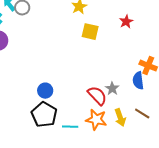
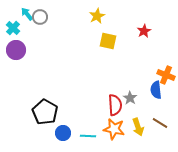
blue circle: (45, 91) -> (63, 133), moved
red semicircle: (97, 96) -> (115, 105), turned 40
black pentagon: (44, 115) -> (45, 112), moved

